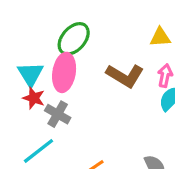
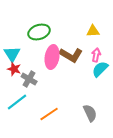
green ellipse: (74, 39) -> (39, 32), turned 30
pink ellipse: (64, 72) -> (52, 57), moved

